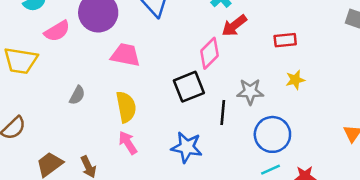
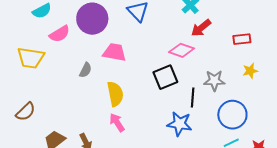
pink diamond: (210, 53) -> (182, 50), turned 65
gray semicircle: (77, 95) -> (85, 70), moved
blue star: (187, 147) -> (180, 124), moved

